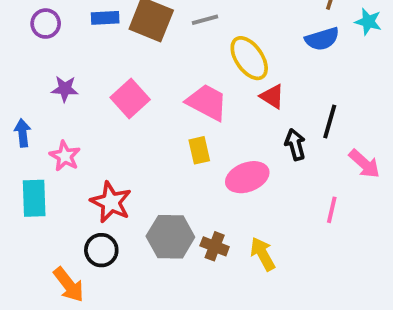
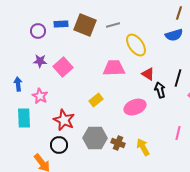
purple circle: (46, 24) -> (38, 31), moved
red triangle: (272, 97) -> (148, 74), moved
pink square: (130, 98) -> (63, 67), moved
pink trapezoid: (207, 102) -> (114, 68), turned -30
yellow rectangle: (199, 150) -> (96, 100), moved, turned 64
pink line: (332, 210) -> (178, 133), moved

